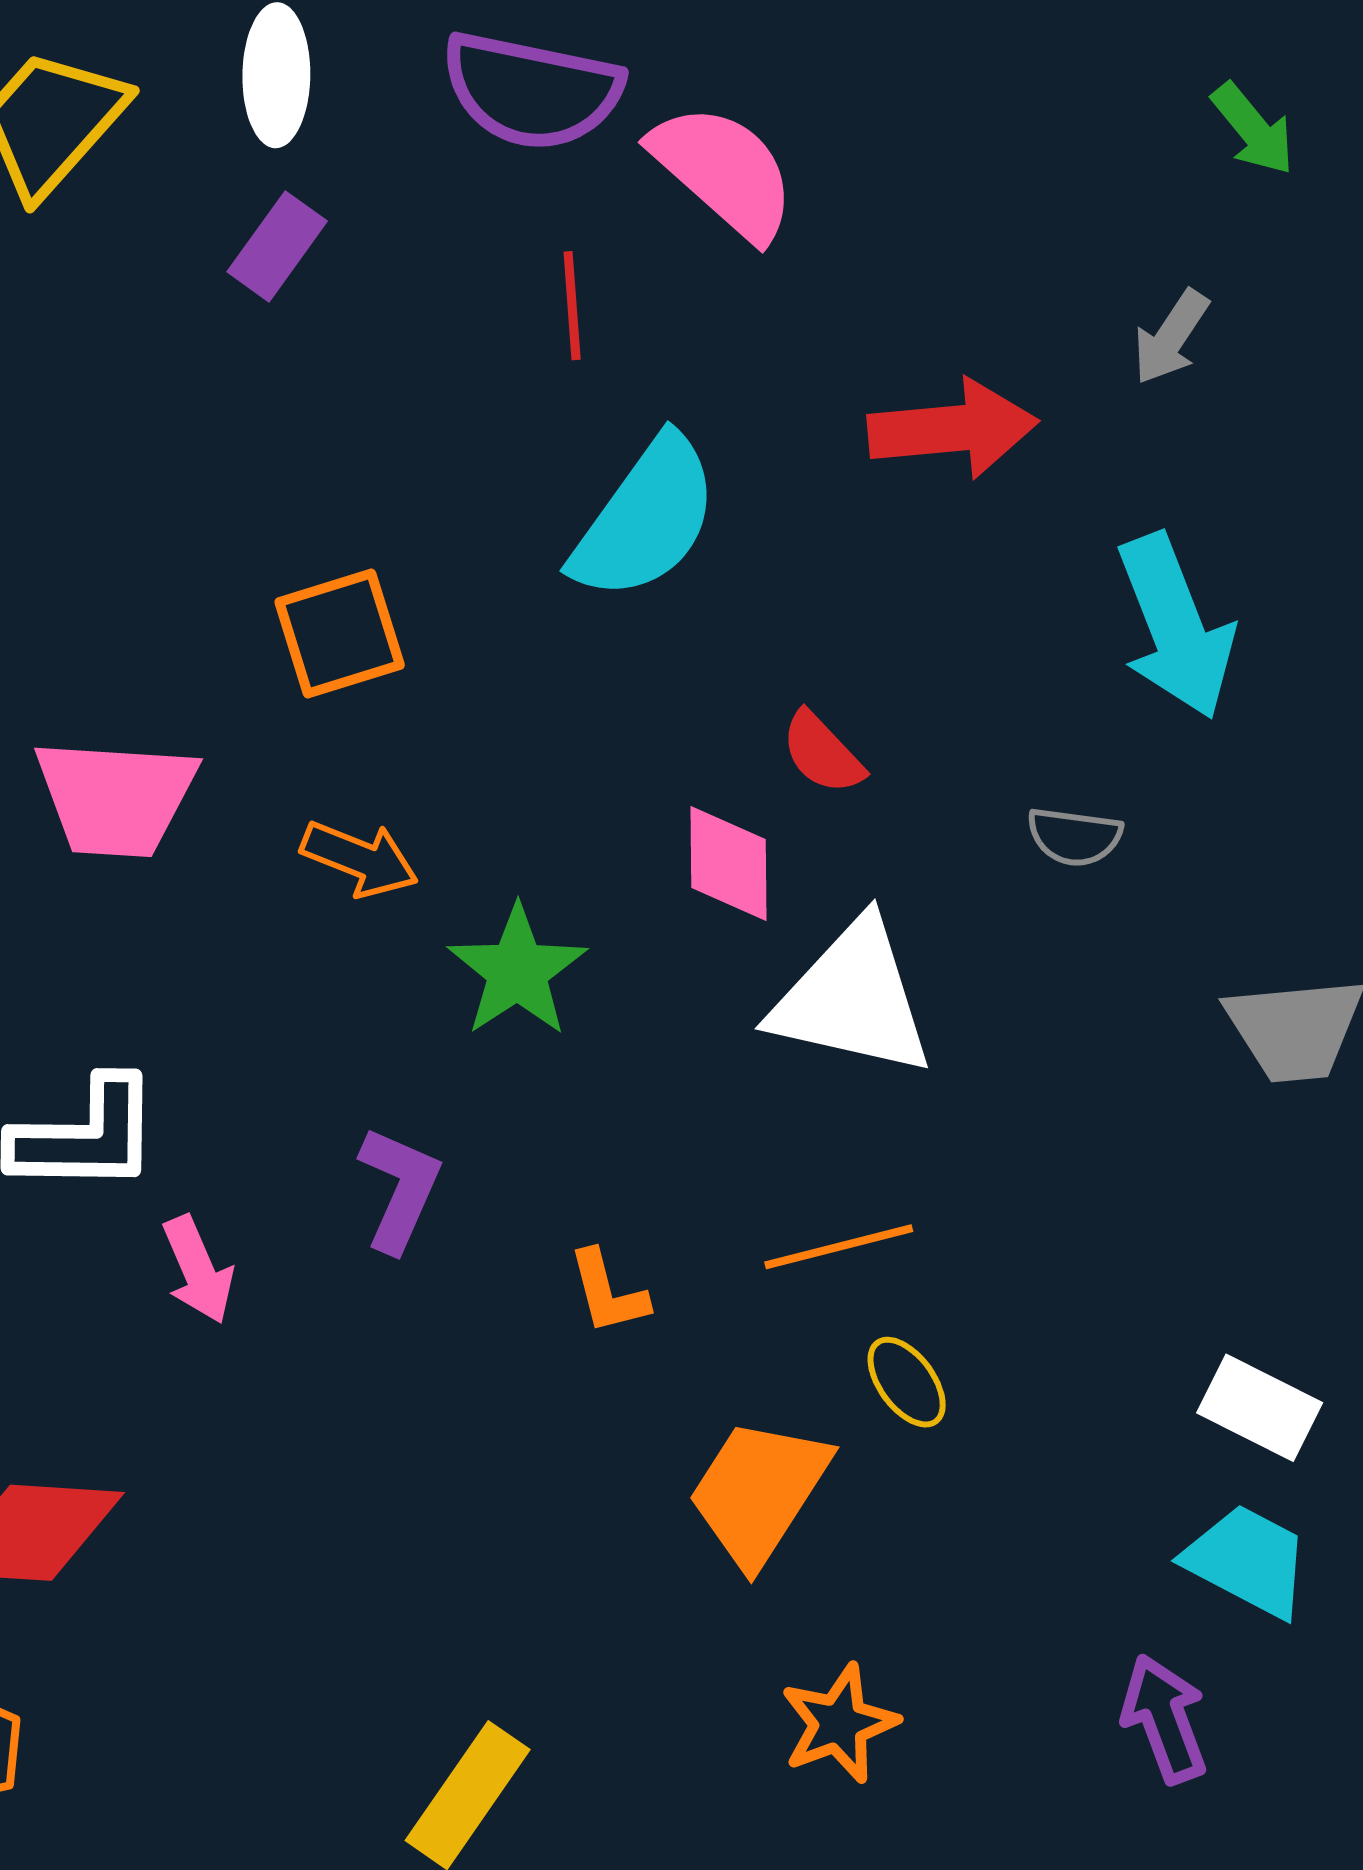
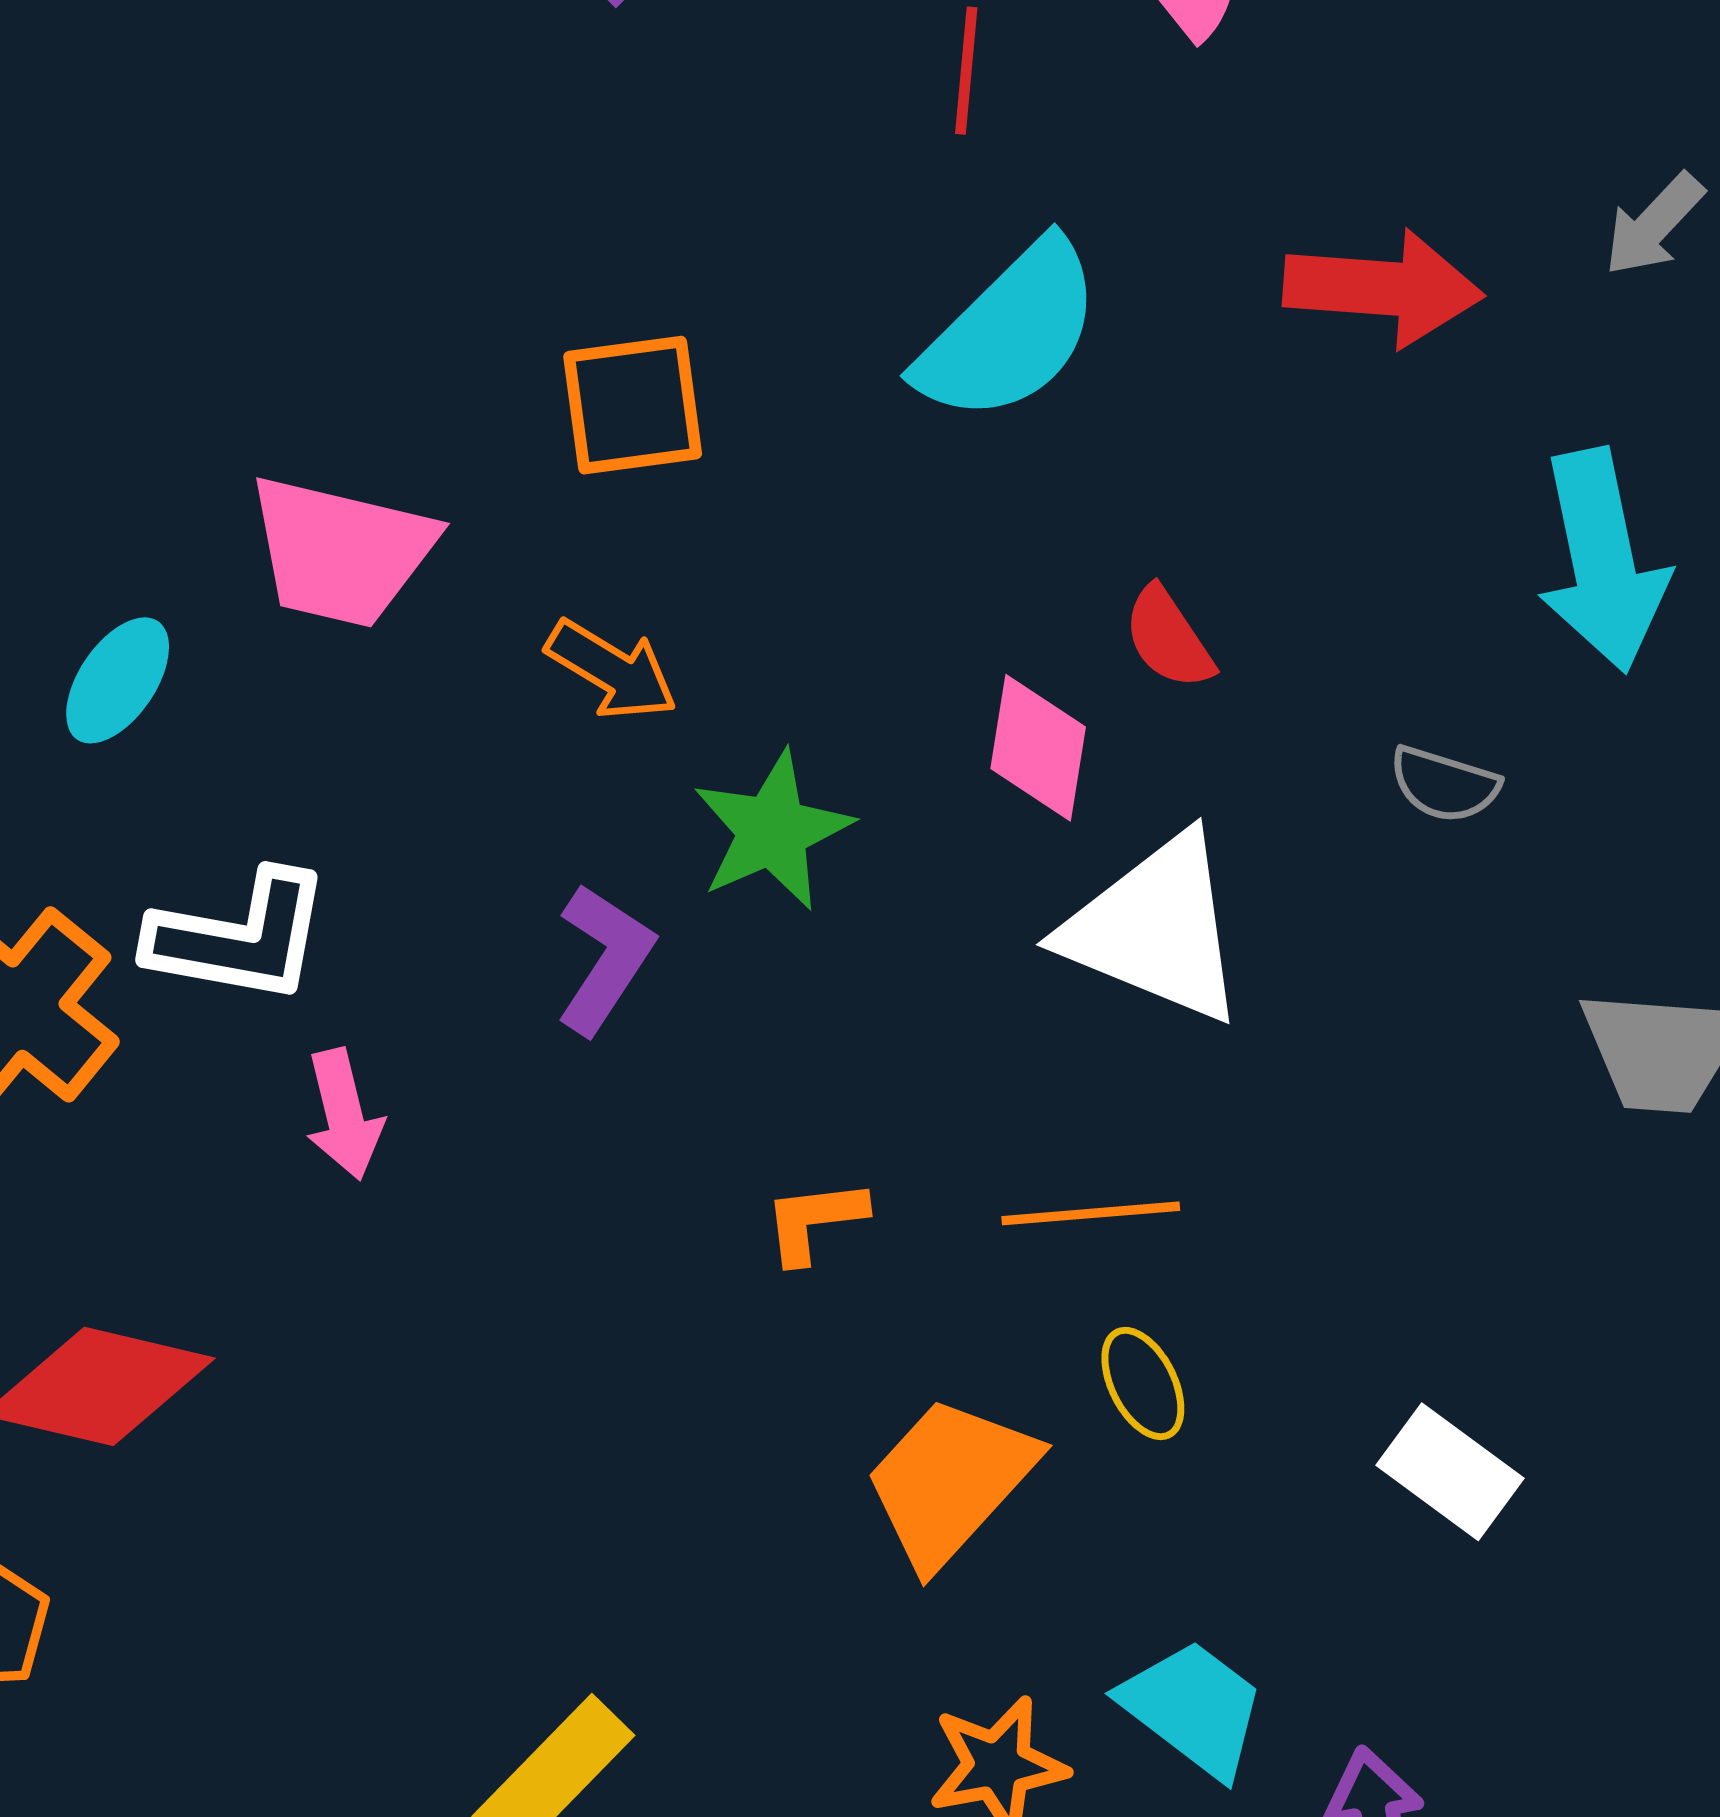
purple L-shape: (400, 1189) -> (605, 959), moved
orange L-shape: (608, 1292) -> (814, 1221), turned 88
white rectangle: (1260, 1408) -> (1450, 1472), moved
cyan trapezoid: (1247, 1561) -> (1193, 1708), moved

